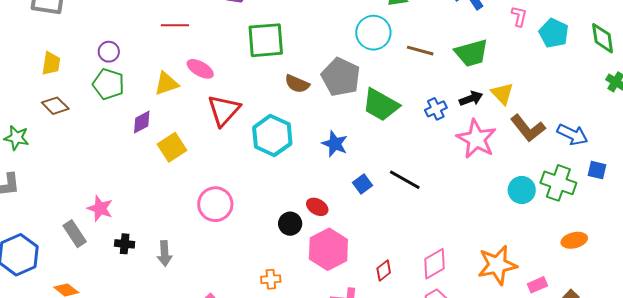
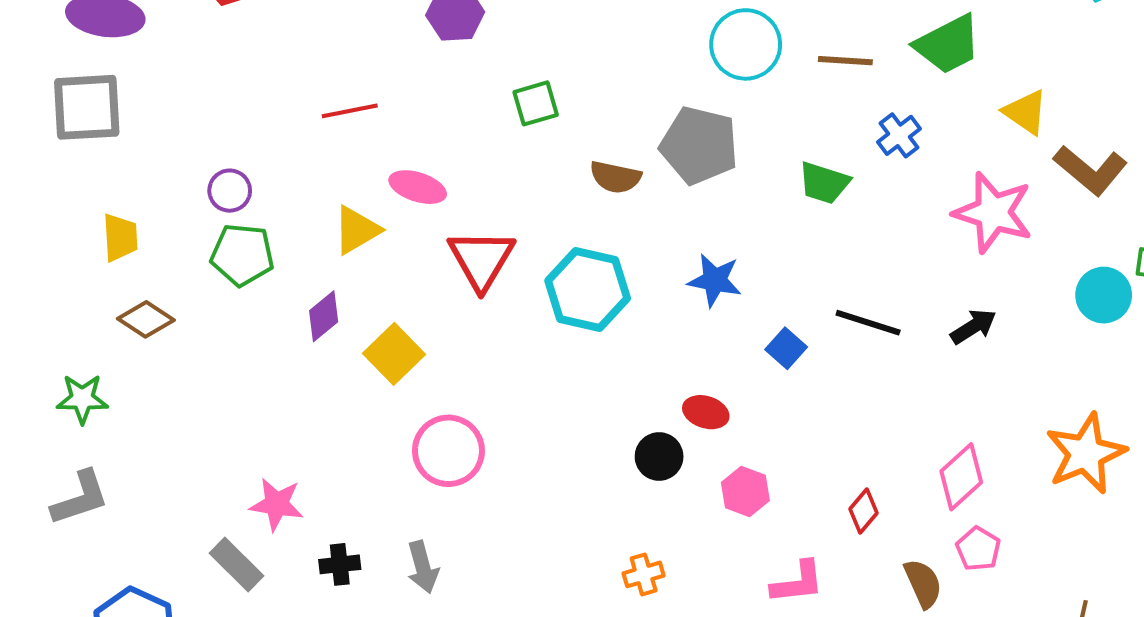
green square: (266, 40) -> (536, 103), size x0.6
black arrow: (471, 98) -> (973, 327), moved
green trapezoid: (381, 105) -> (824, 183), moved, size x0.7
blue cross: (436, 109) -> (899, 135), moved
pink circle: (215, 204) -> (448, 451), moved
pink hexagon: (328, 249) -> (745, 491), size x0.6

